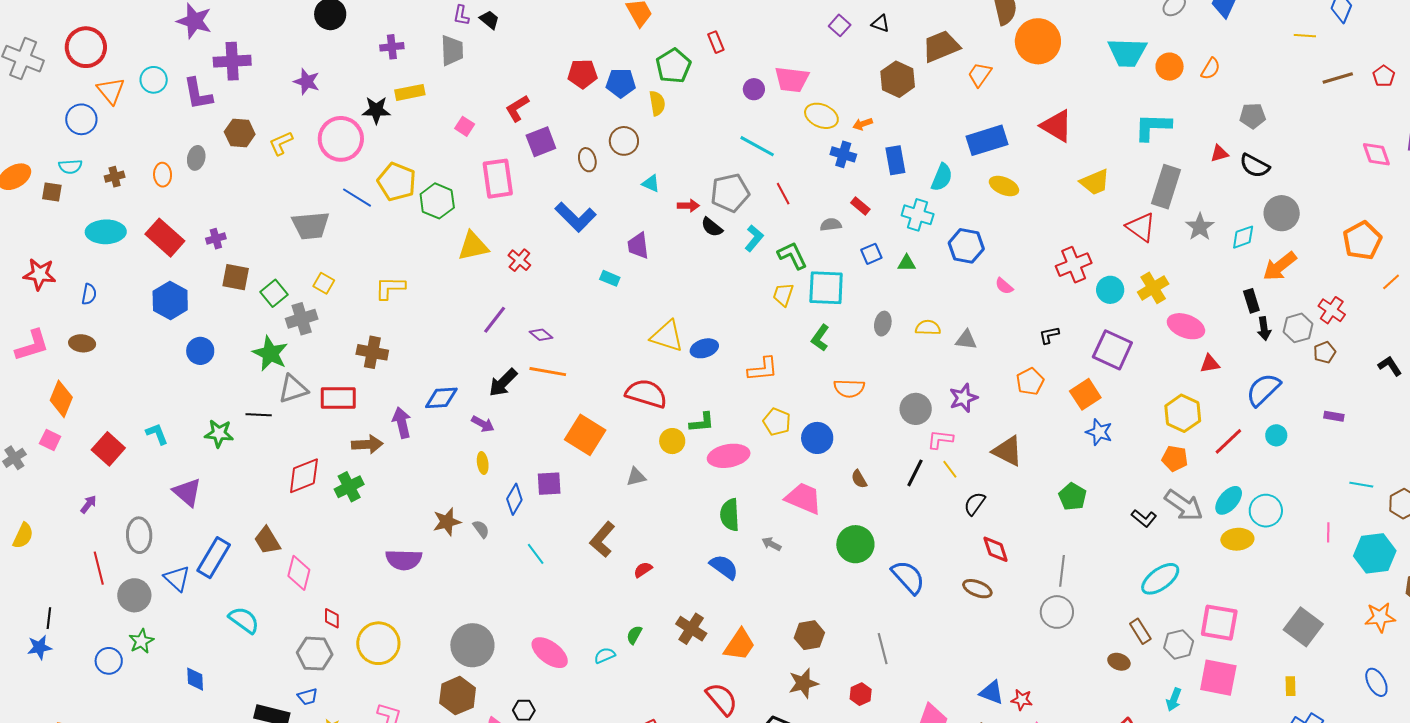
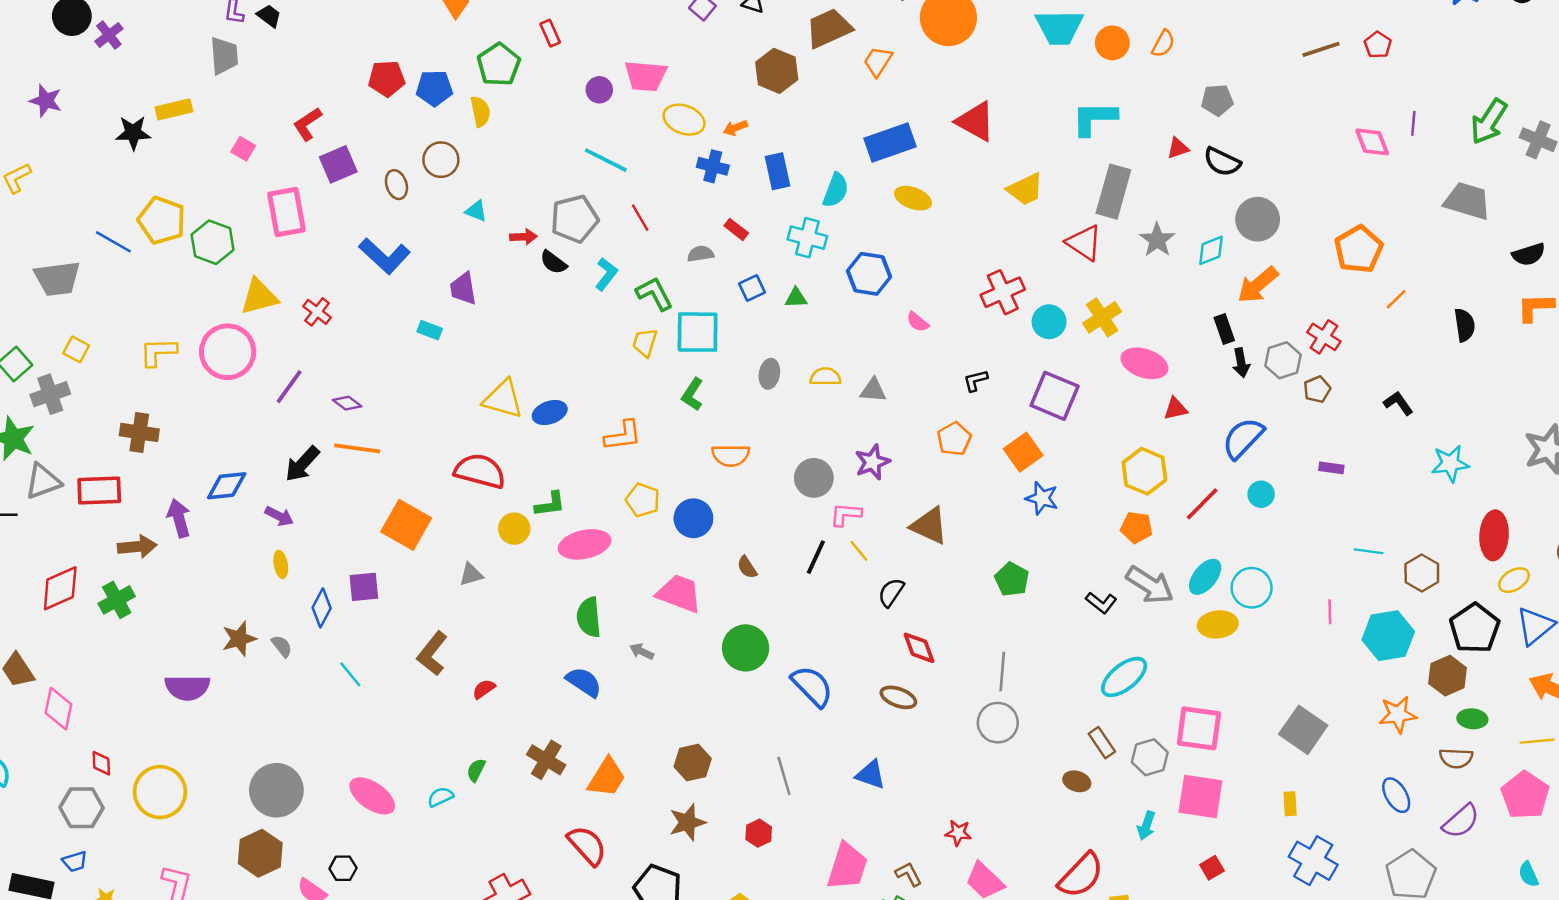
purple cross: (392, 47) -> (109, 35), moved, turned -30
pink circle: (341, 139) -> (228, 352), moved
blue triangle: (992, 692) -> (871, 775), moved

